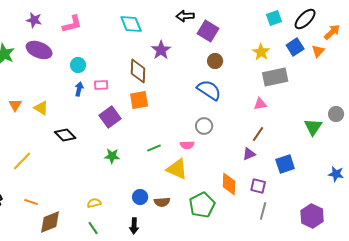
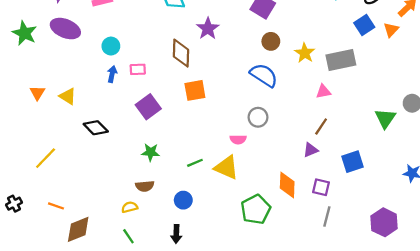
yellow star: (261, 52) -> (305, 53), moved
orange square: (139, 100) -> (195, 90), moved
green line: (154, 148) -> (195, 163), moved
brown semicircle: (162, 202) -> (145, 186), moved

